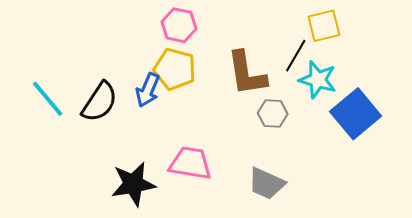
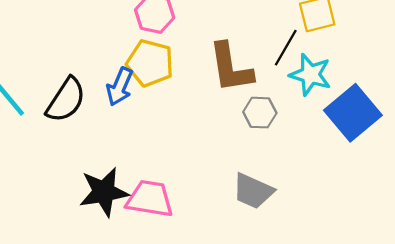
pink trapezoid: (190, 163) -> (150, 199), moved

